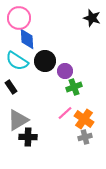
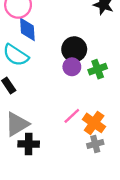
black circle: (45, 61) -> (74, 49), moved
green cross: (74, 87) -> (98, 69), moved

